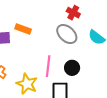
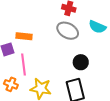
pink line: (48, 66) -> (24, 65), moved

